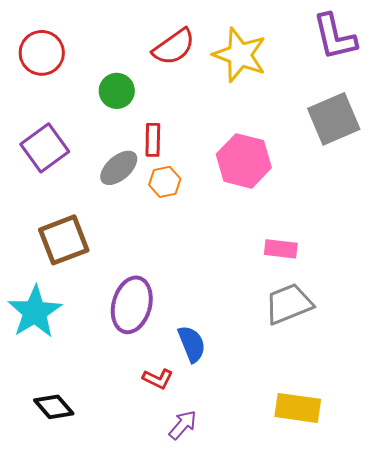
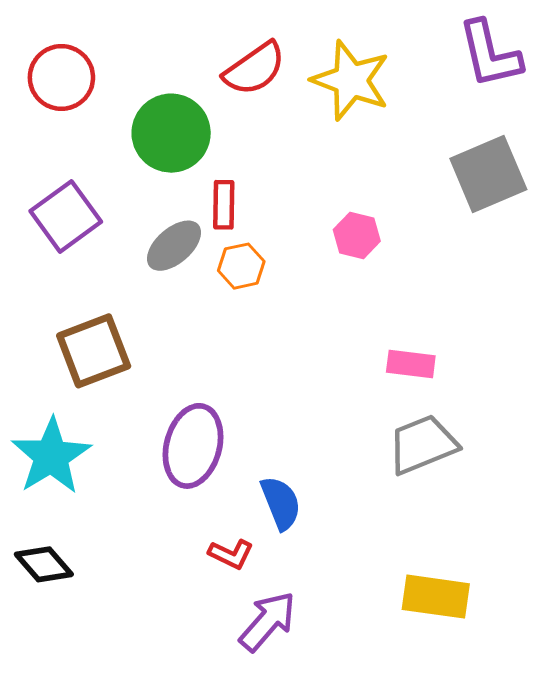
green circle: (117, 91) -> (171, 133), size x1.5
pink hexagon: (244, 161) -> (357, 235), size x0.6
black diamond: (54, 407) -> (44, 564), moved
purple arrow: (183, 425) -> (268, 621), size x1.4

